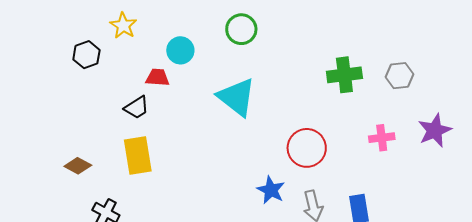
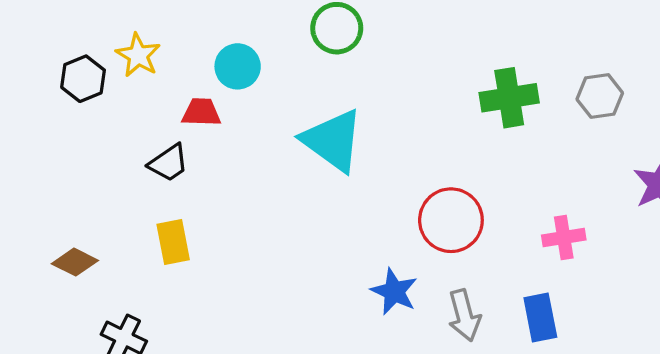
yellow star: (123, 26) -> (138, 55), moved
pink cross: (382, 138) -> (564, 238), moved
yellow rectangle: (138, 156) -> (173, 242), size x0.7

